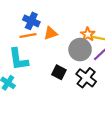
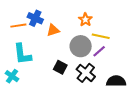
orange star: (88, 34) -> (85, 20), moved
orange line: (28, 36) -> (18, 26), moved

